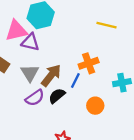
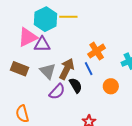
yellow line: (106, 25) -> (68, 17), moved
blue line: (75, 81) -> (89, 69), turned -40
black semicircle: (57, 96) -> (76, 85), turned 112

